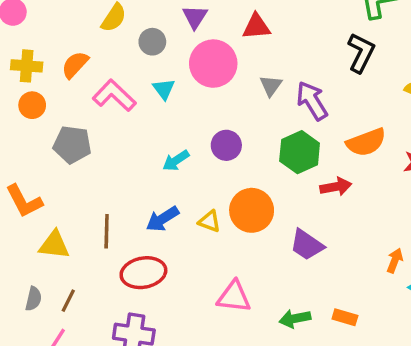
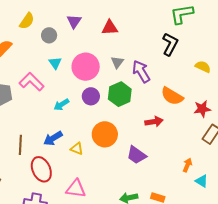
pink circle: (213, 64) -> (86, 67), moved
pink L-shape: (114, 96) -> (32, 82), moved
orange semicircle: (366, 142) -> (172, 96), turned 50
green hexagon: (300, 152) -> (120, 94), moved
yellow triangle: (209, 221) -> (77, 149), moved
red ellipse: (143, 273) -> (41, 169), turned 75
pink triangle: (234, 297) -> (76, 189), moved

